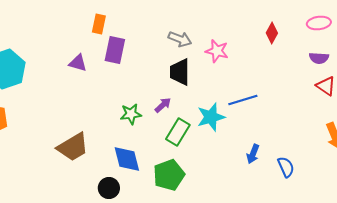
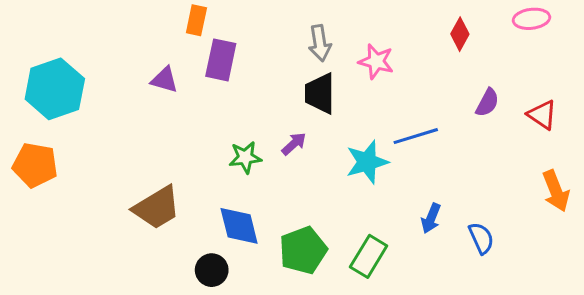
gray arrow: (180, 39) -> (320, 43), turned 60
purple semicircle: (319, 58) -> (487, 103), moved, turned -66
green rectangle: (178, 132) -> (369, 256), moved

